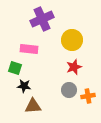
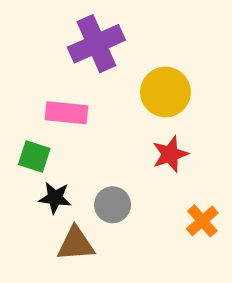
gray circle: (69, 90) -> (113, 205), moved
orange cross: (88, 96) -> (202, 221), turned -32

